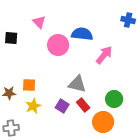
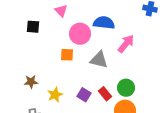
gray triangle: (77, 84) -> (99, 60), moved
orange square: (29, 85) -> (67, 55), moved
green circle: (114, 99) -> (126, 88), moved

